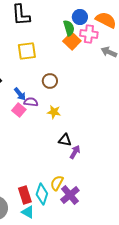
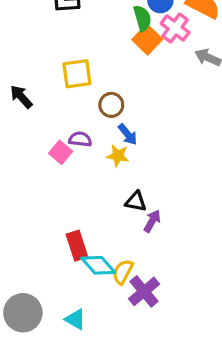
pink cross: (89, 34) -> (175, 28), turned 30
yellow square: (27, 51) -> (77, 74), moved
blue arrow: (20, 94) -> (128, 134), moved
cyan diamond: (42, 194) -> (98, 265), moved, turned -60
red rectangle: (25, 195) -> (77, 246), moved

